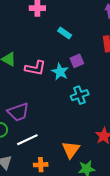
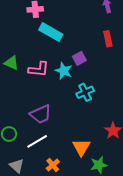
cyan rectangle: (65, 33) -> (51, 32), moved, size x1.6
purple trapezoid: (18, 112) -> (41, 114), moved
orange cross: (41, 165) -> (53, 165), turned -32

